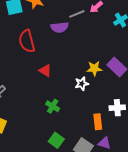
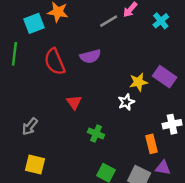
purple semicircle: (60, 27) -> (90, 56), moved
red triangle: (45, 71) -> (74, 102), moved, turned 32

